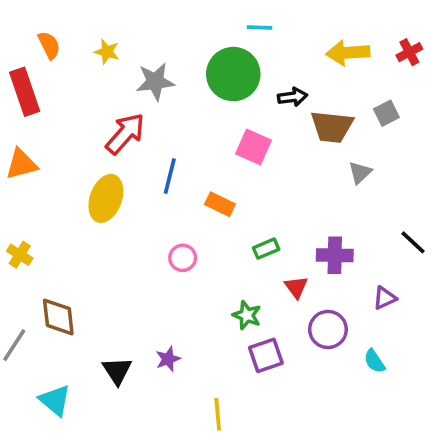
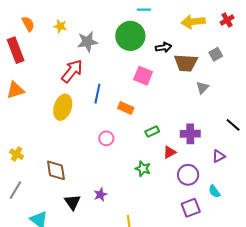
yellow cross: (20, 255) -> (17, 154), moved
red triangle: (296, 287) -> (170, 152), turned 40
brown diamond: (58, 317) -> (56, 170), moved
purple square: (266, 355) -> (191, 208), moved

